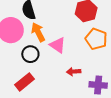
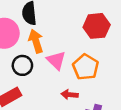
orange pentagon: (96, 39) -> (86, 67), moved

